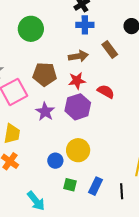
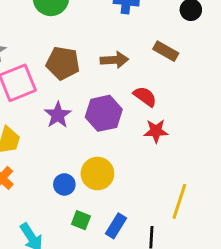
brown rectangle: (110, 50) -> (166, 51), moved, turned -30
brown arrow: (78, 56) -> (114, 60), moved
red star: (77, 81) -> (156, 131), moved

